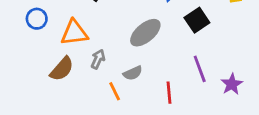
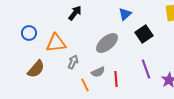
brown semicircle: (62, 69) -> (36, 69), moved
red line: (169, 93) -> (116, 79), moved

